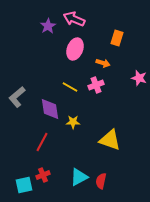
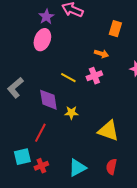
pink ellipse: (75, 49) -> (42, 40), moved
red semicircle: (101, 181) -> (111, 167), moved
cyan square: (24, 185) -> (22, 157), moved

